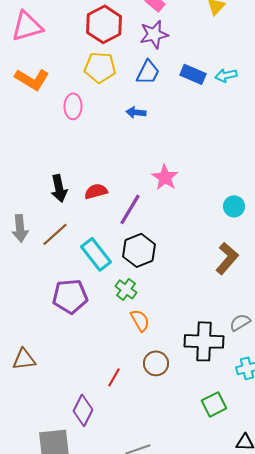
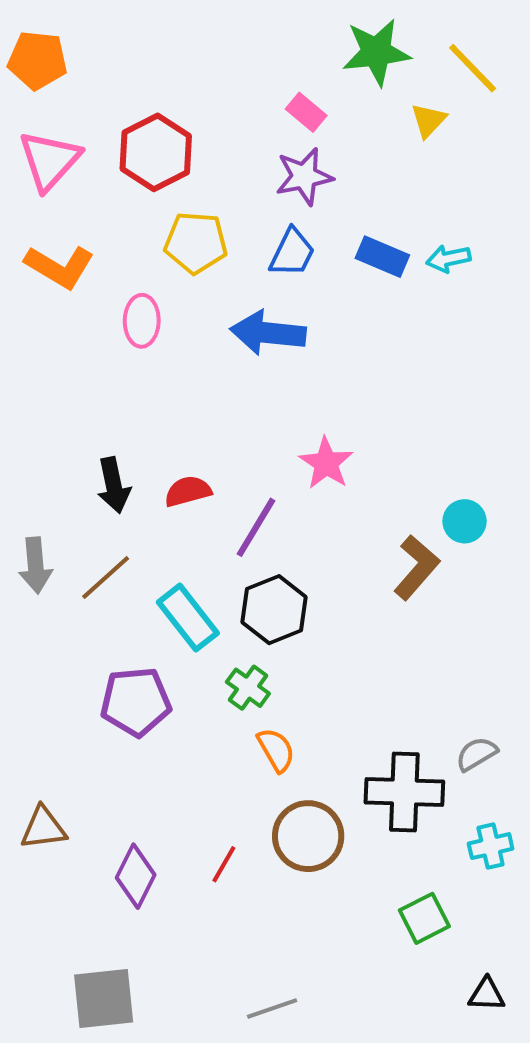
red hexagon: (104, 24) -> (156, 152), moved
pink triangle: (27, 26) -> (49, 160), turned -32
blue arrow: (136, 112) -> (268, 333), size x1.8
brown L-shape: (227, 258) -> (416, 567), moved
brown circle: (156, 363) -> (308, 836), size x1.4
purple diamond: (83, 410) -> (136, 876), moved

